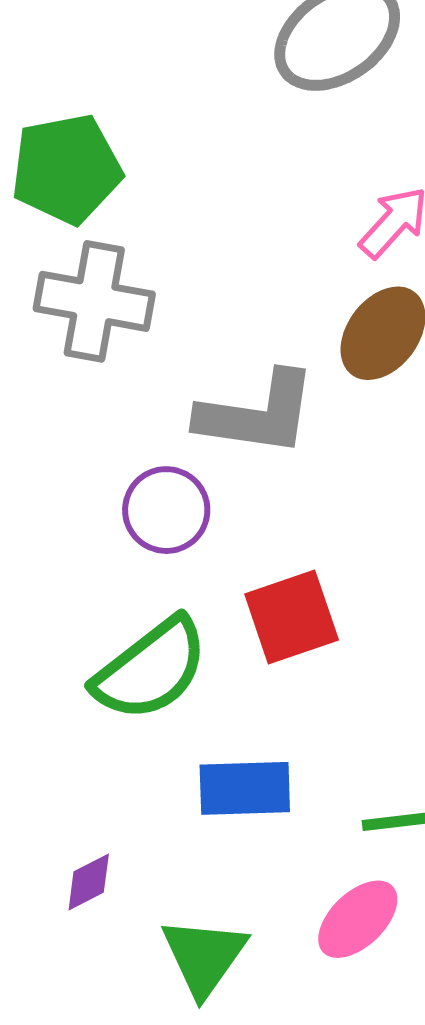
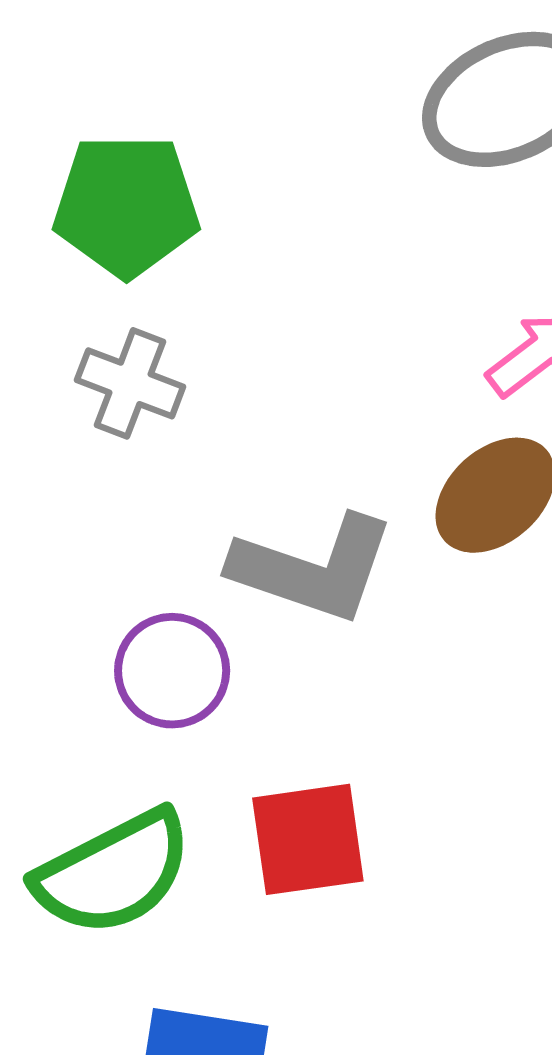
gray cross: (94, 301) -> (130, 383), size x0.7

